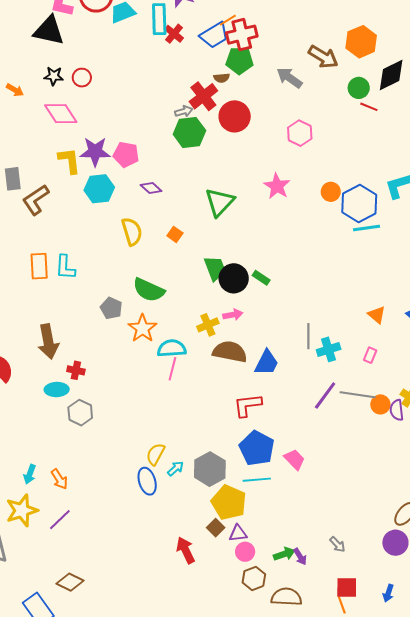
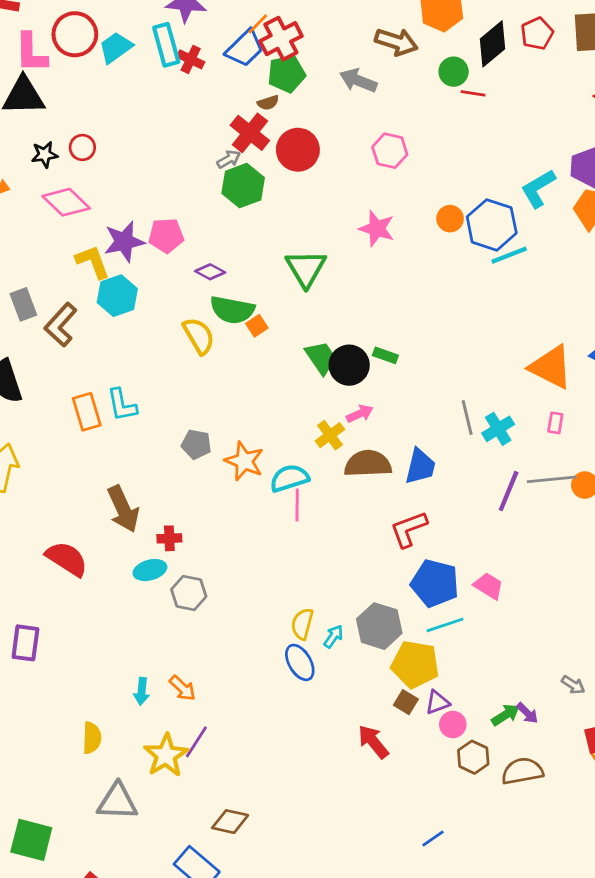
cyan hexagon: (99, 189) -> (117, 296), moved
orange square: (175, 234) -> (257, 326), turned 35
green semicircle: (149, 290) -> (232, 310), moved
orange triangle: (377, 315) -> (551, 367), size x1.8
yellow star: (22, 511) -> (166, 755), moved

